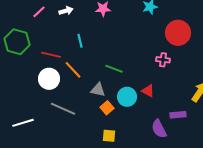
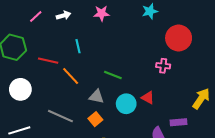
white circle: (49, 79) -> (20, 89), moved
orange square: (107, 108) -> (95, 119), moved

